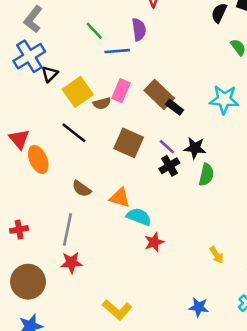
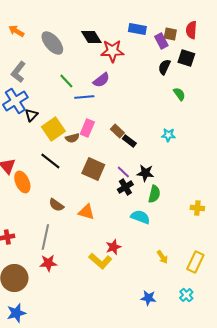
purple semicircle: (139, 29) -> (101, 80), turned 60
brown rectangle: (159, 94) -> (117, 131), size x0.6
cyan star: (224, 100) -> (168, 135), size x0.6
cyan semicircle: (139, 217) -> (140, 217), moved
yellow L-shape: (117, 310) -> (100, 261), moved

